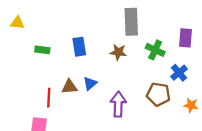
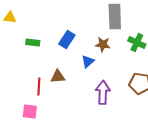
blue rectangle: (79, 47) -> (67, 39), turned 42
blue triangle: (90, 84) -> (88, 61), moved

